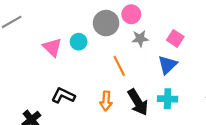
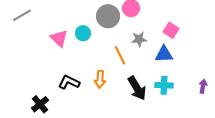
gray star: (140, 38) -> (139, 39), moved
blue triangle: (168, 65) -> (164, 54), turned 42
orange arrow: (106, 101) -> (100, 79), moved

